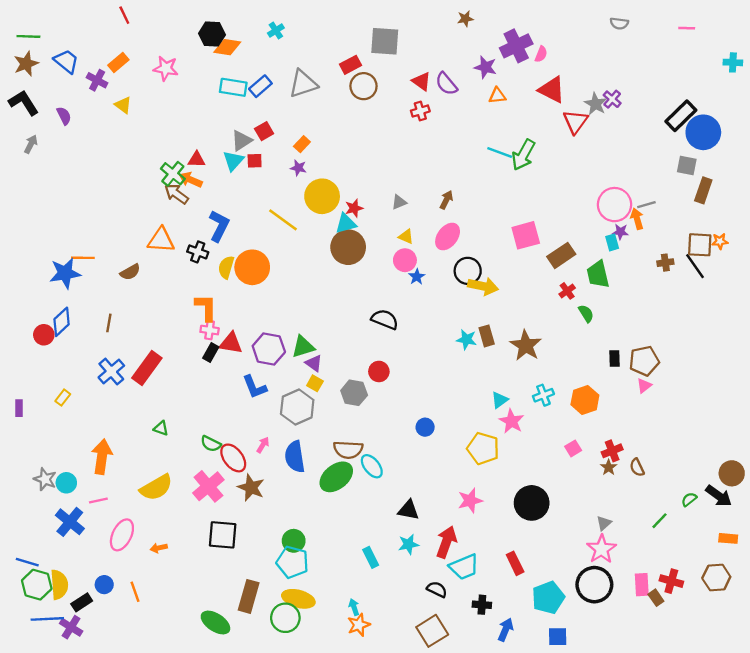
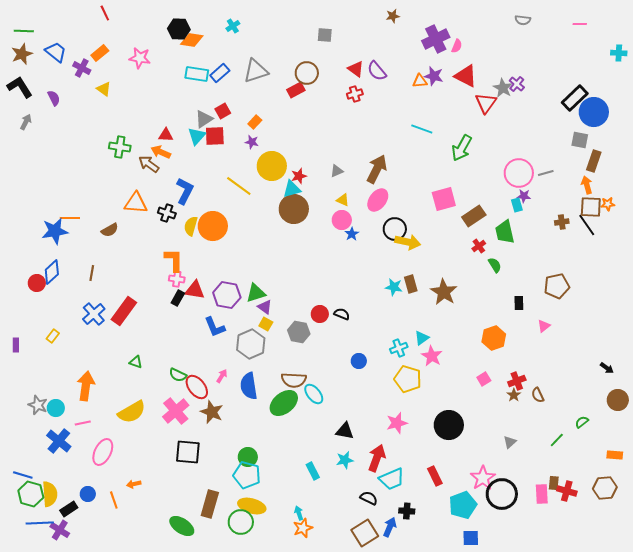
gray square: (385, 41) -> (325, 35), size x0.6
red rectangle: (350, 65) -> (296, 90), moved
purple star: (485, 67) -> (434, 76), moved
green arrow: (523, 155) -> (462, 148), moved
red square: (255, 161) -> (215, 136), size x1.5
green cross: (173, 174) -> (120, 147), moved, turned -30
brown arrow: (446, 200) -> (377, 169), size x1.8
orange arrow: (637, 219) -> (587, 185), moved
black semicircle: (385, 319) -> (342, 314), moved, size x0.7
brown pentagon: (644, 361) -> (557, 286), moved
cyan cross: (543, 395) -> (399, 348), moved
black arrow: (719, 496) -> (607, 368), moved, size x0.6
orange arrow: (159, 548) -> (134, 484), moved
pink star: (601, 549) -> (483, 478), moved
brown rectangle: (656, 598) -> (554, 483), moved, turned 40
blue arrow: (506, 630) -> (390, 527), moved

